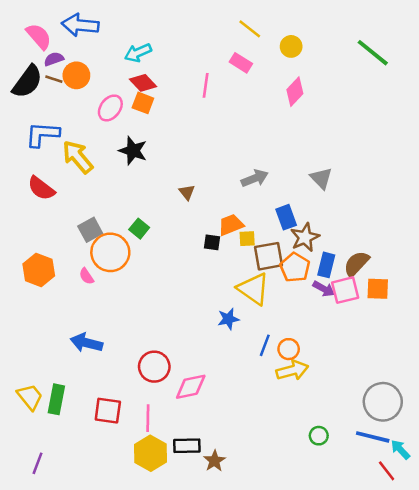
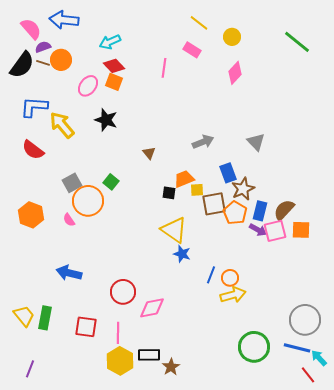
yellow triangle: (253, 289) -> (174, 230), moved
blue star: (228, 319) -> (182, 254), turned 30
green circle: (319, 436) -> (254, 347), size x2.0

